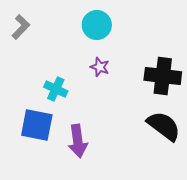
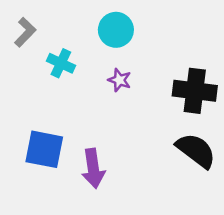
cyan cross: (56, 89) -> (61, 63), moved

